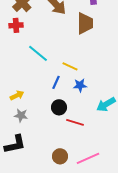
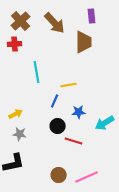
cyan line: (38, 53) -> (37, 72), turned 40
yellow line: (70, 66) -> (69, 85), turned -35
blue star: (80, 85) -> (79, 112), moved

